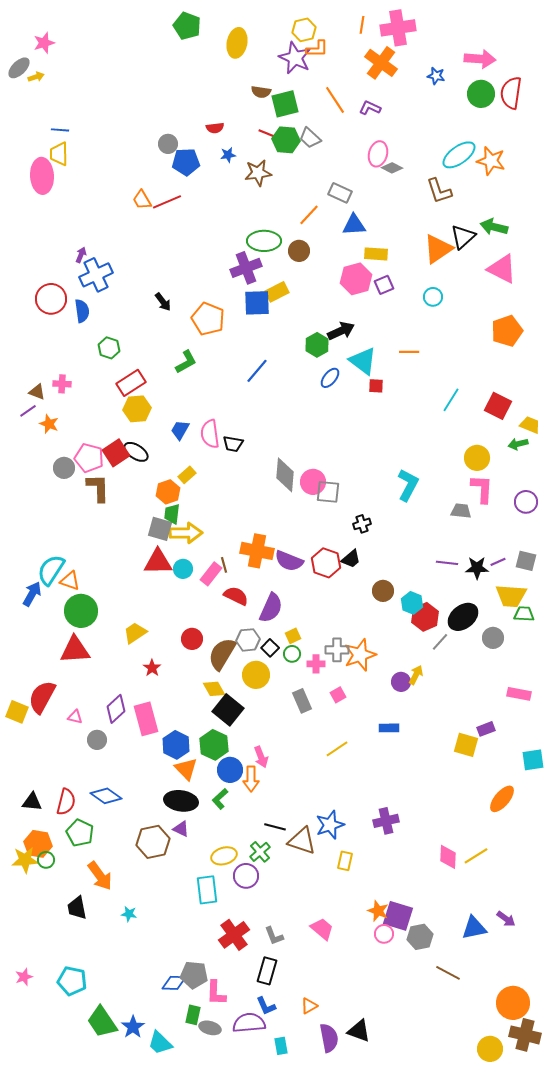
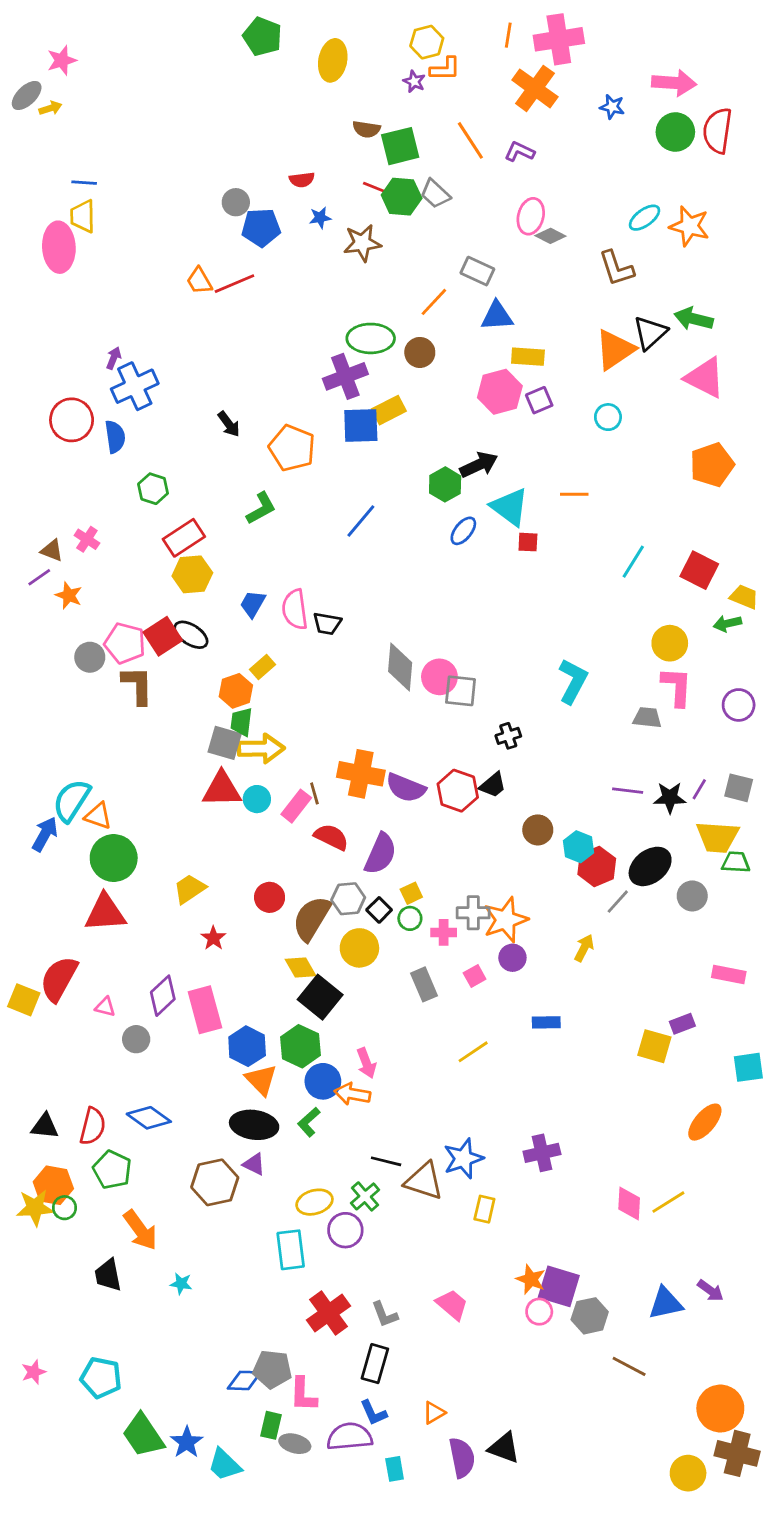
purple star: (295, 58) -> (414, 81), size x0.5
cyan ellipse: (459, 155) -> (644, 218), size x0.7
pink cross: (62, 384) -> (87, 539), turned 30
purple line: (498, 562) -> (699, 789), turned -35
purple circle: (401, 682) -> (512, 958), moved
orange arrow: (251, 779) -> (352, 1094), turned 100

